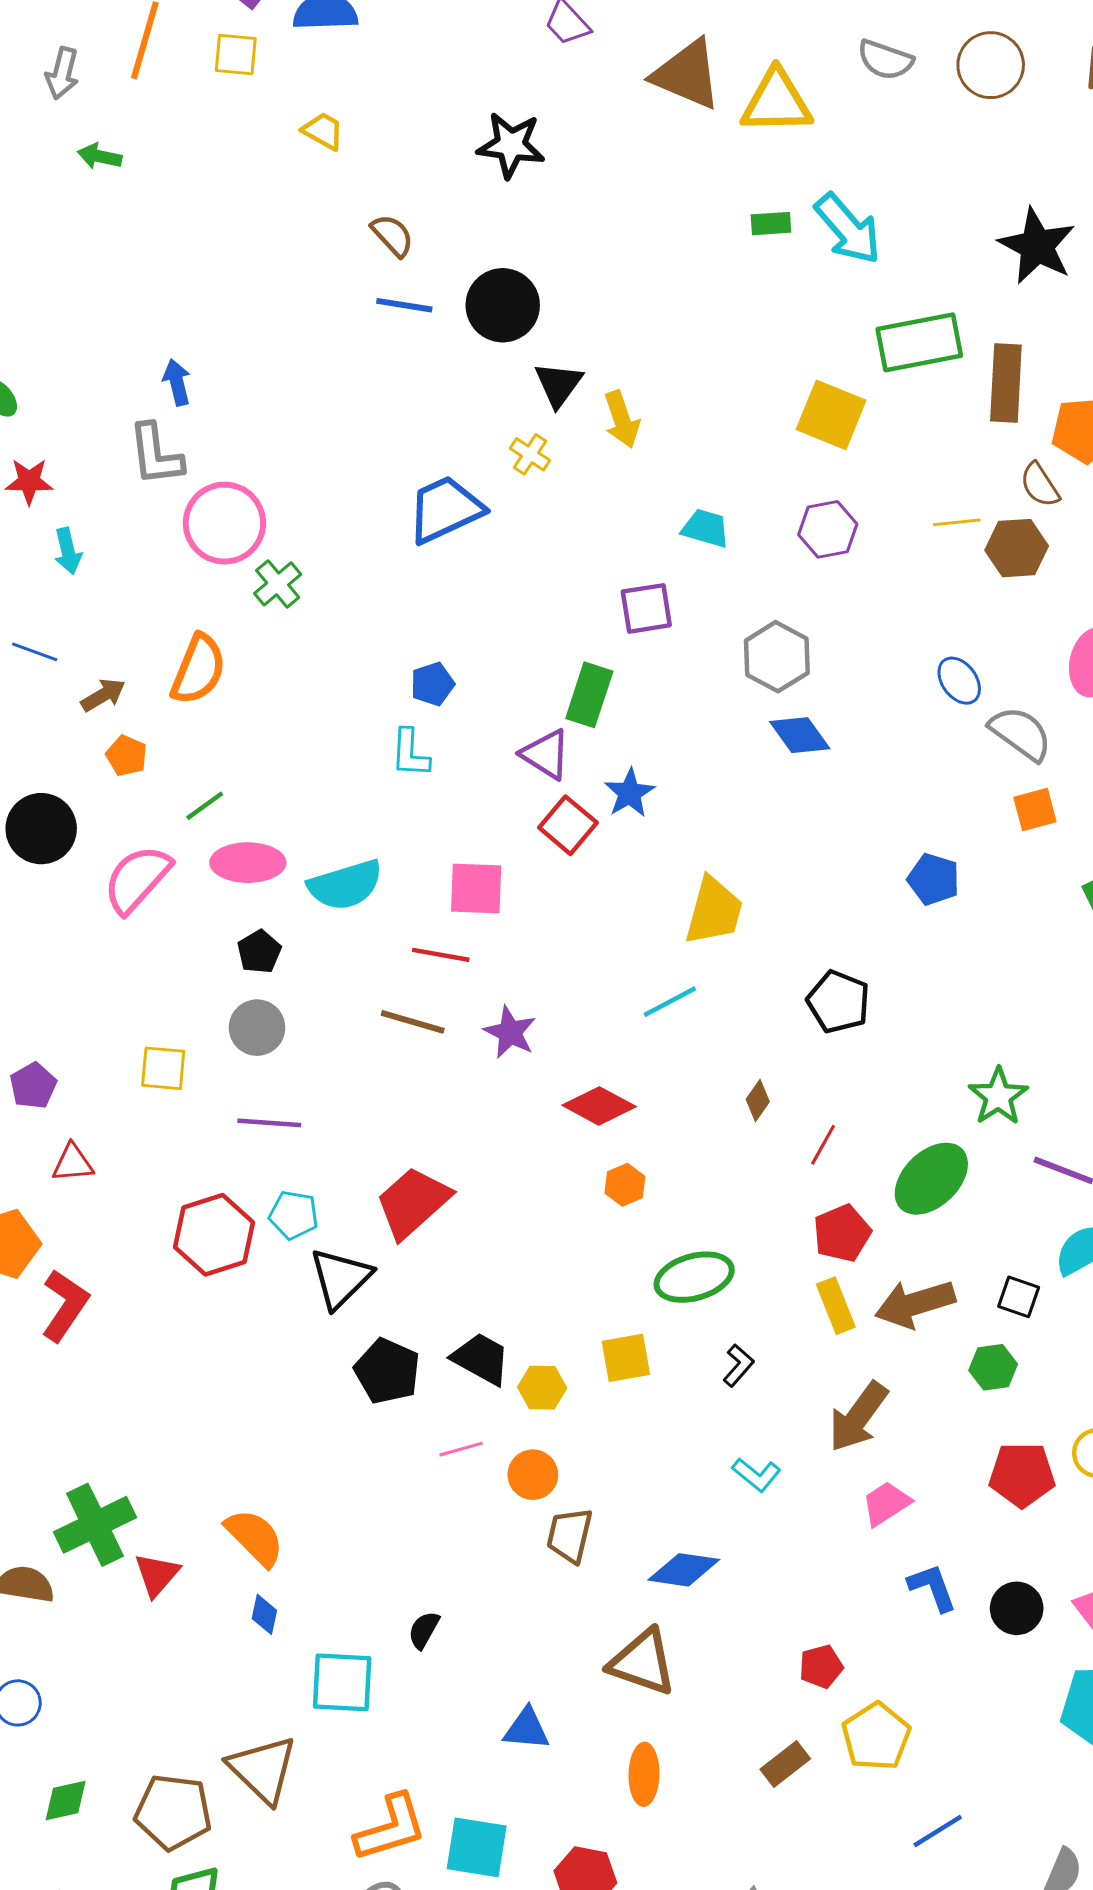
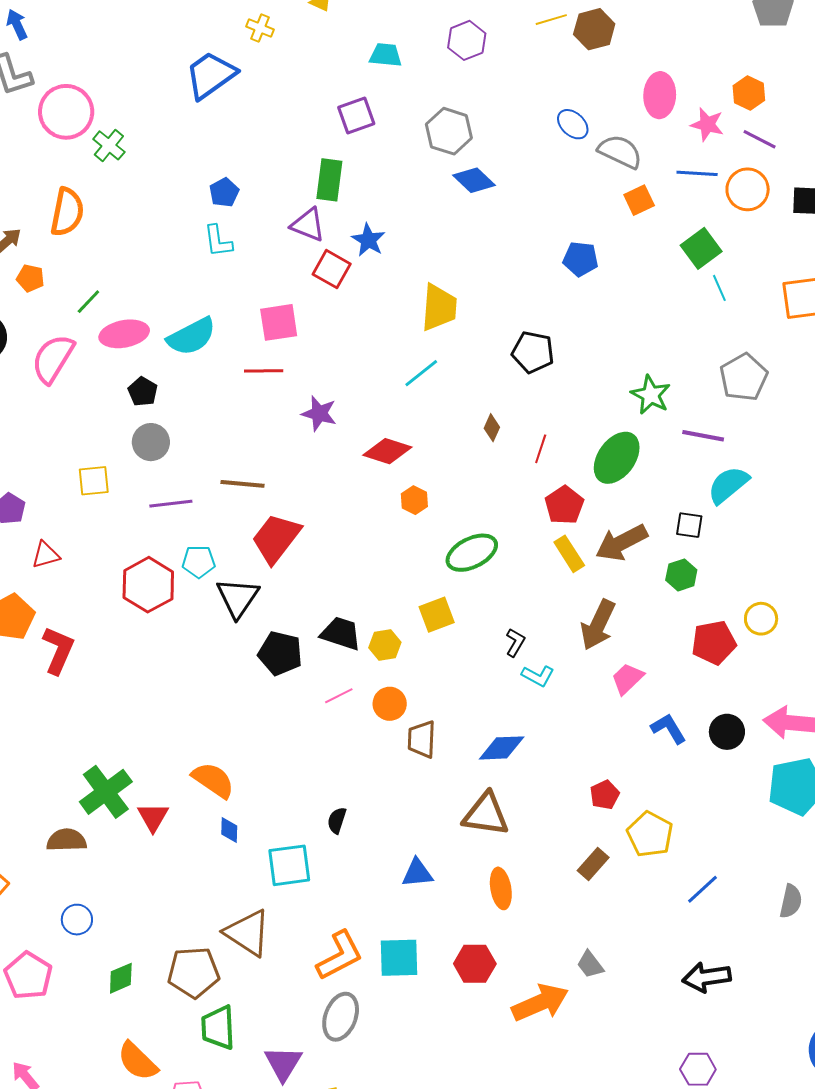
brown line: (413, 1022) -> (243, 484), moved
black L-shape: (738, 1365) -> (515, 642), moved

